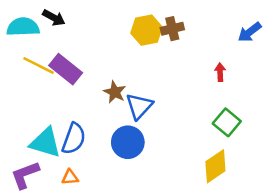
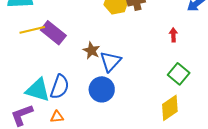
yellow line: (39, 65) -> (32, 30), turned -40

